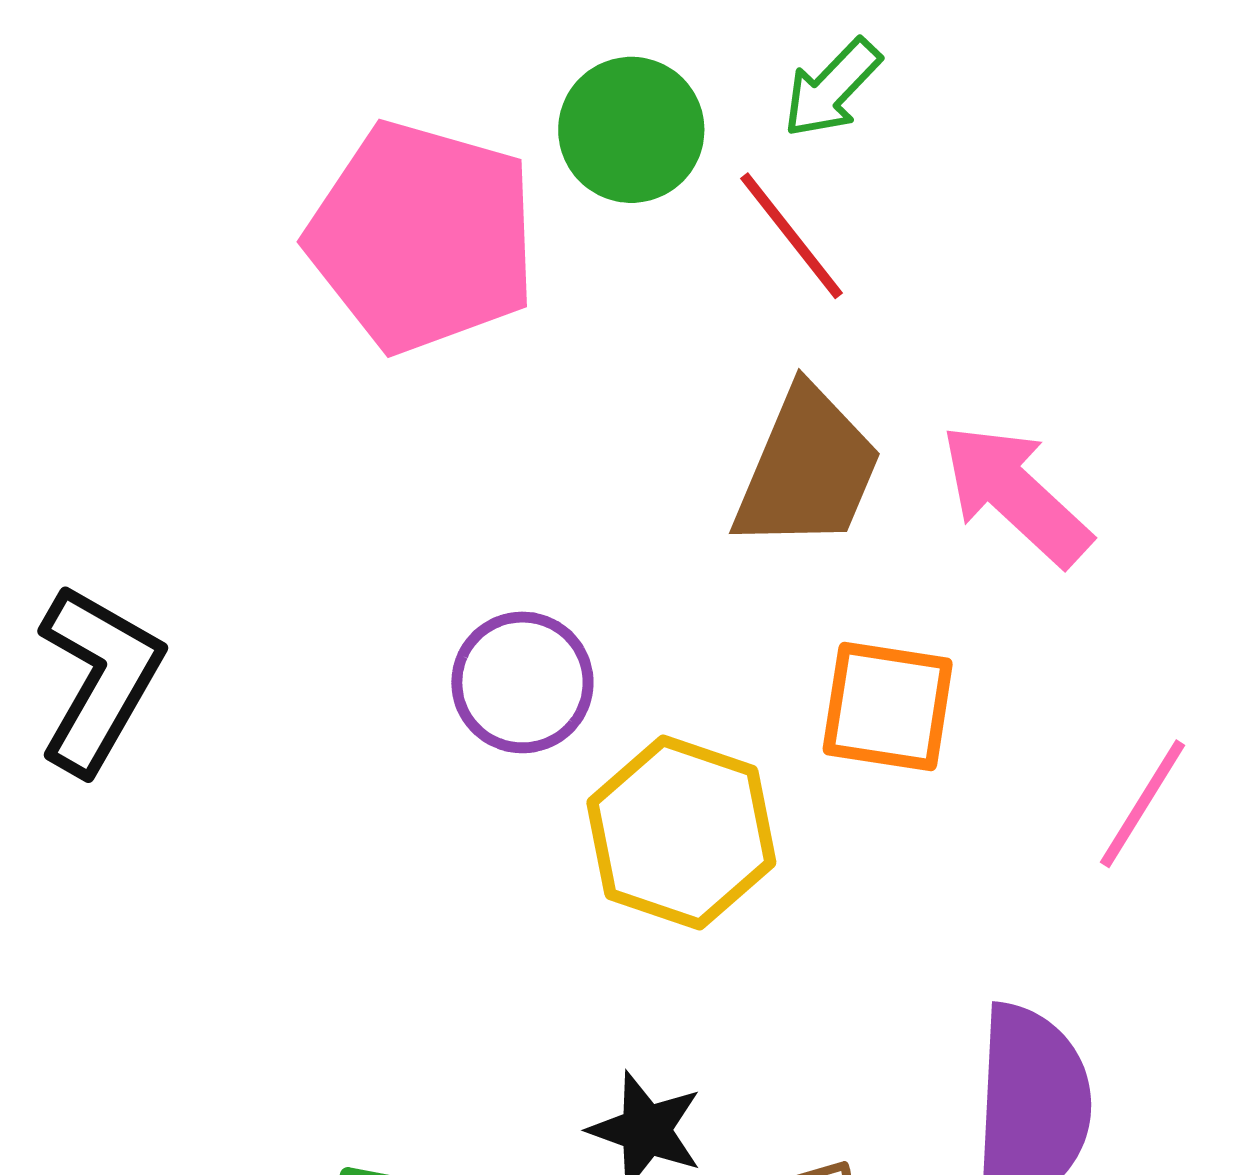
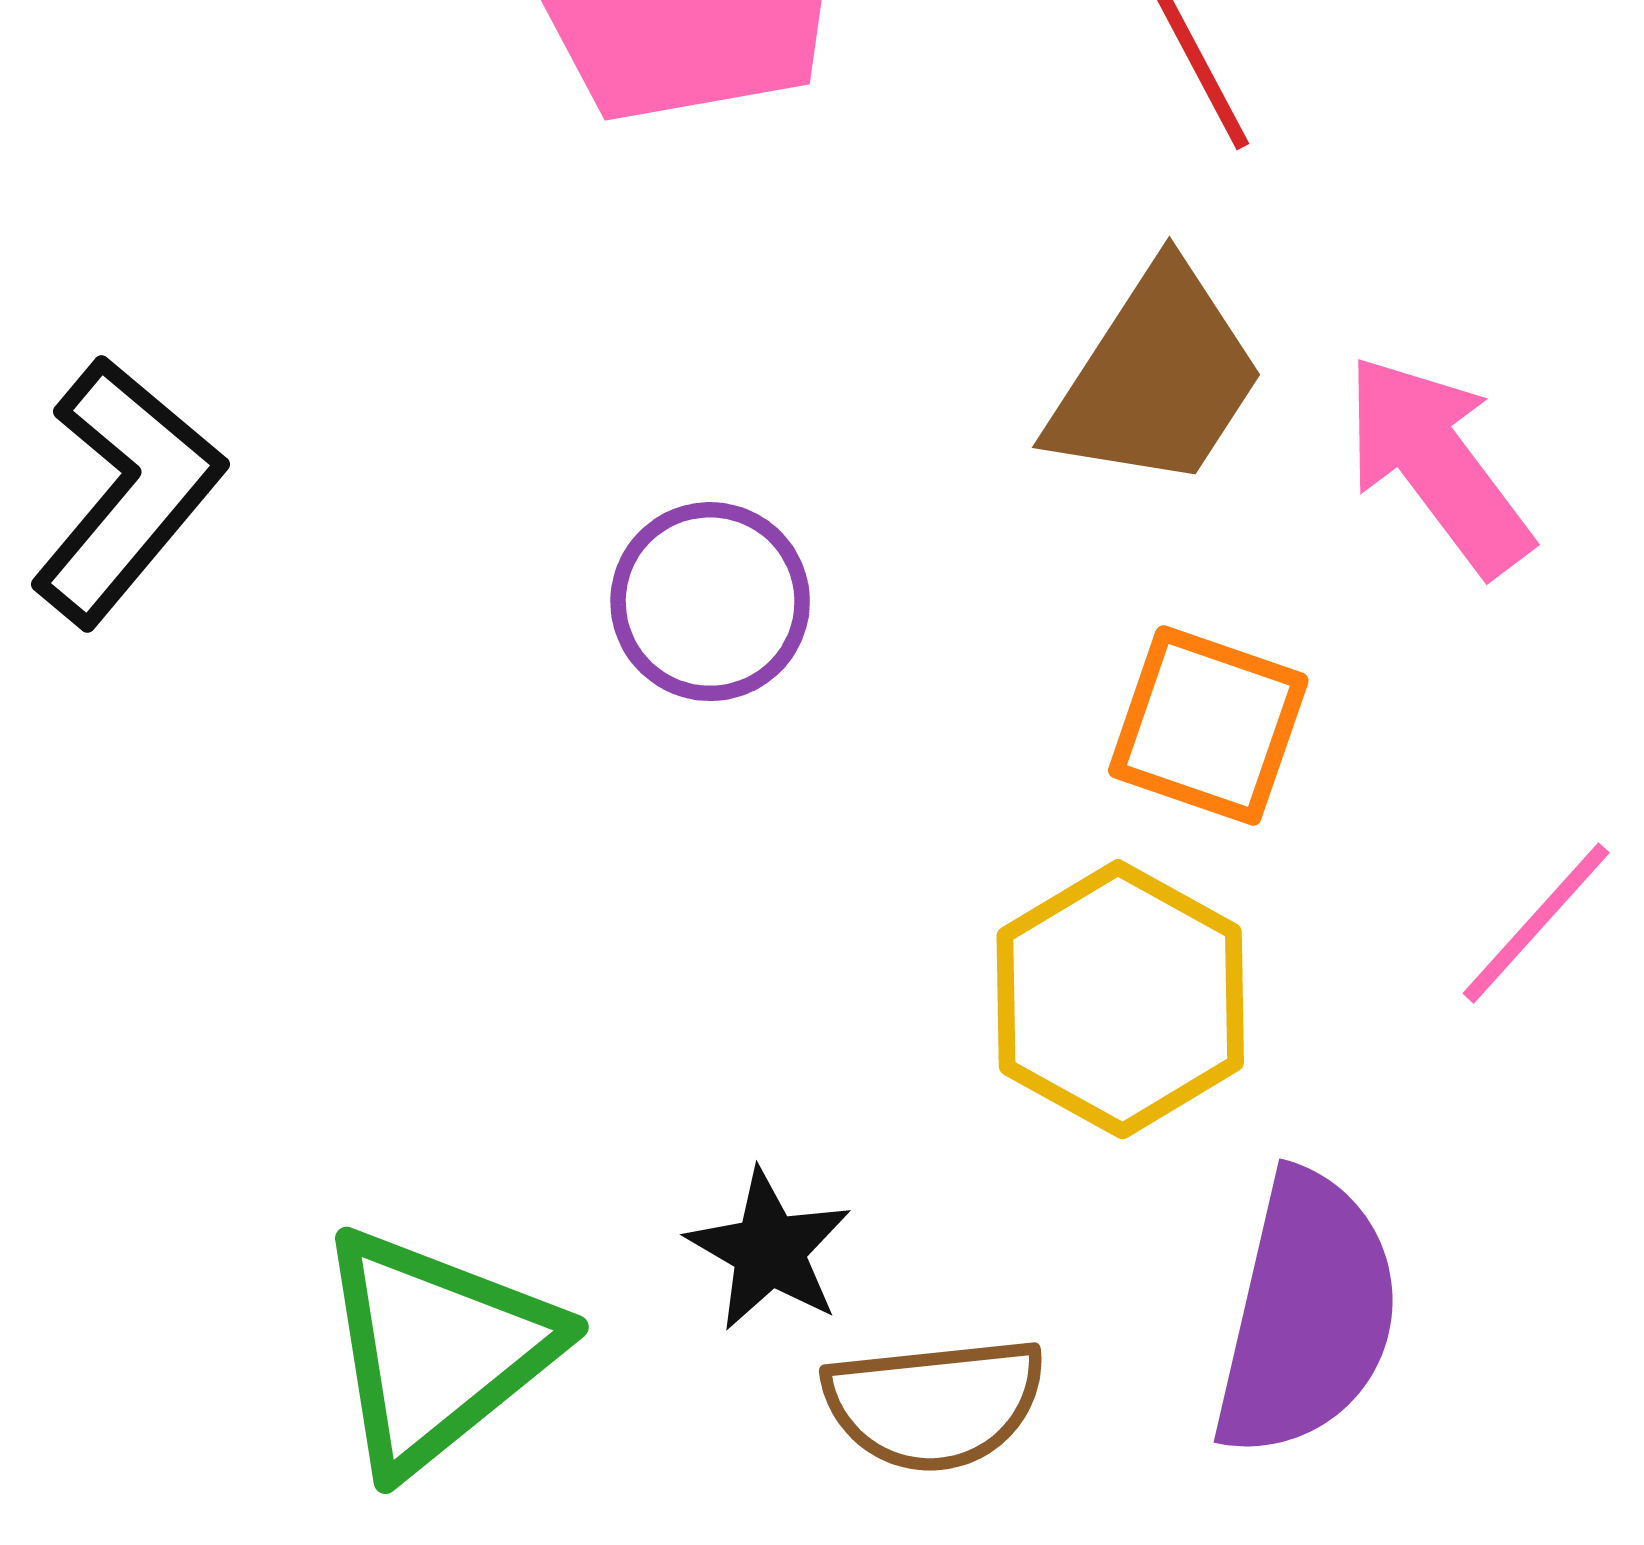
yellow hexagon: (681, 832) -> (1120, 999), moved

